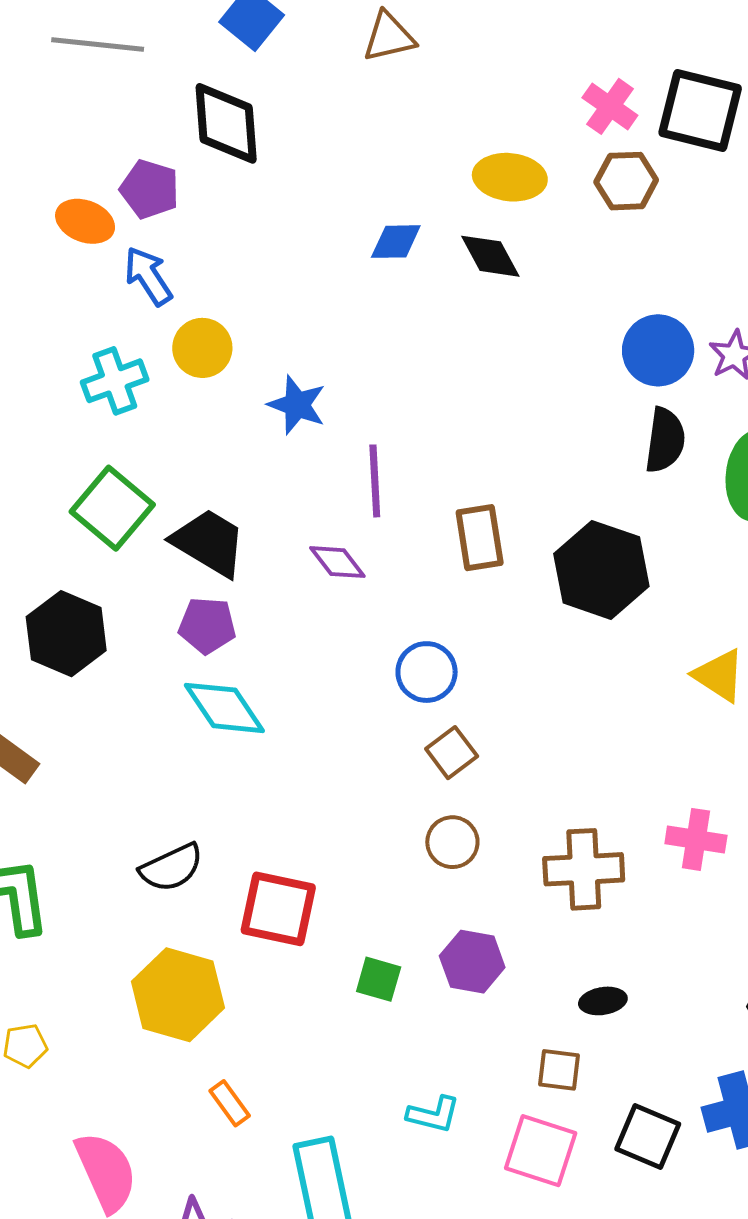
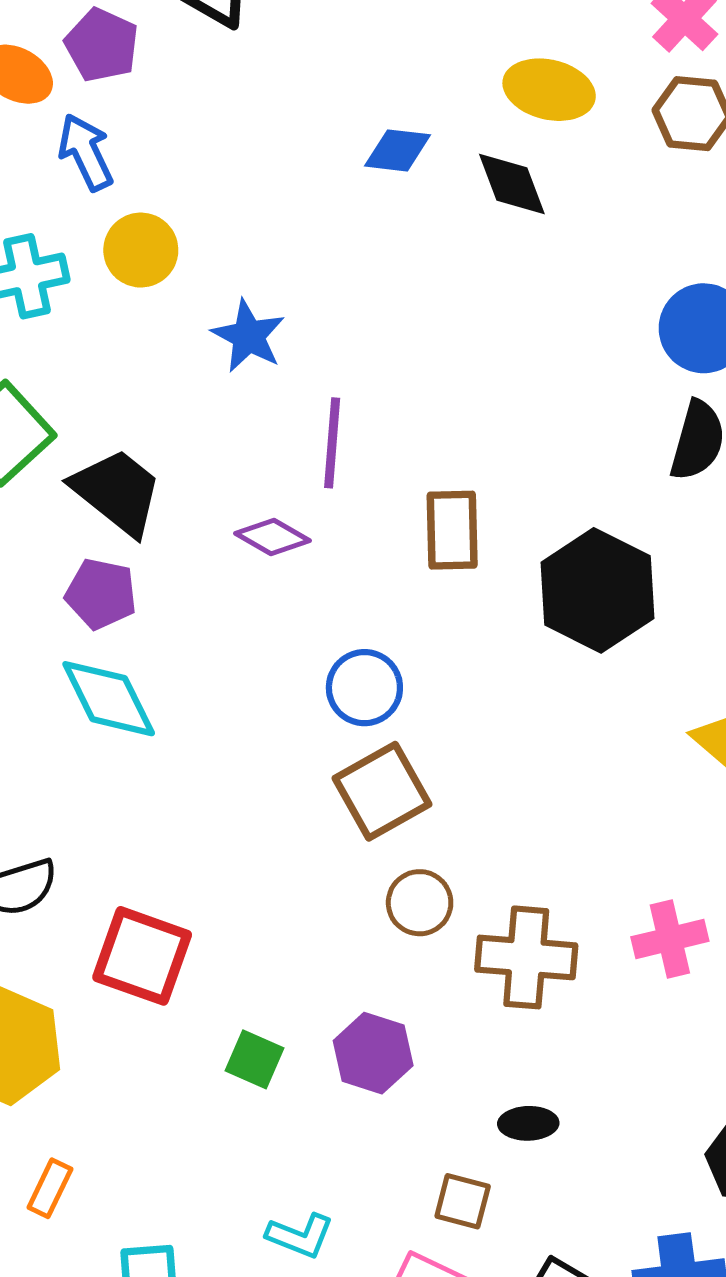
purple diamond: (337, 562) -> (272, 537), turned -30
brown square: (452, 753) -> (382, 791), size x1.5
pink cross: (696, 839) -> (670, 939), turned -30
brown circle: (452, 842) -> (420, 903), moved
orange rectangle: (230, 1103) -> (50, 1188), turned 54

